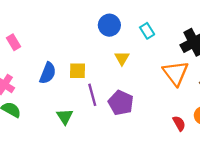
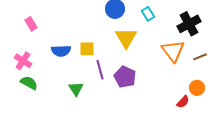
yellow triangle: (122, 58) -> (126, 38), size x1.6
blue semicircle: (48, 73) -> (61, 51), turned 66
red semicircle: (179, 123) -> (183, 102), moved, turned 72

